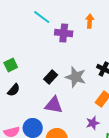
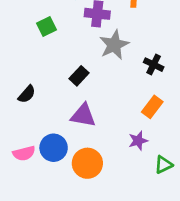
green square: (11, 65) -> (47, 27), moved
gray star: (76, 77) -> (114, 45), moved, turned 30

